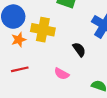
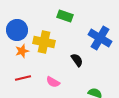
pink semicircle: (62, 74) -> (53, 82), moved

